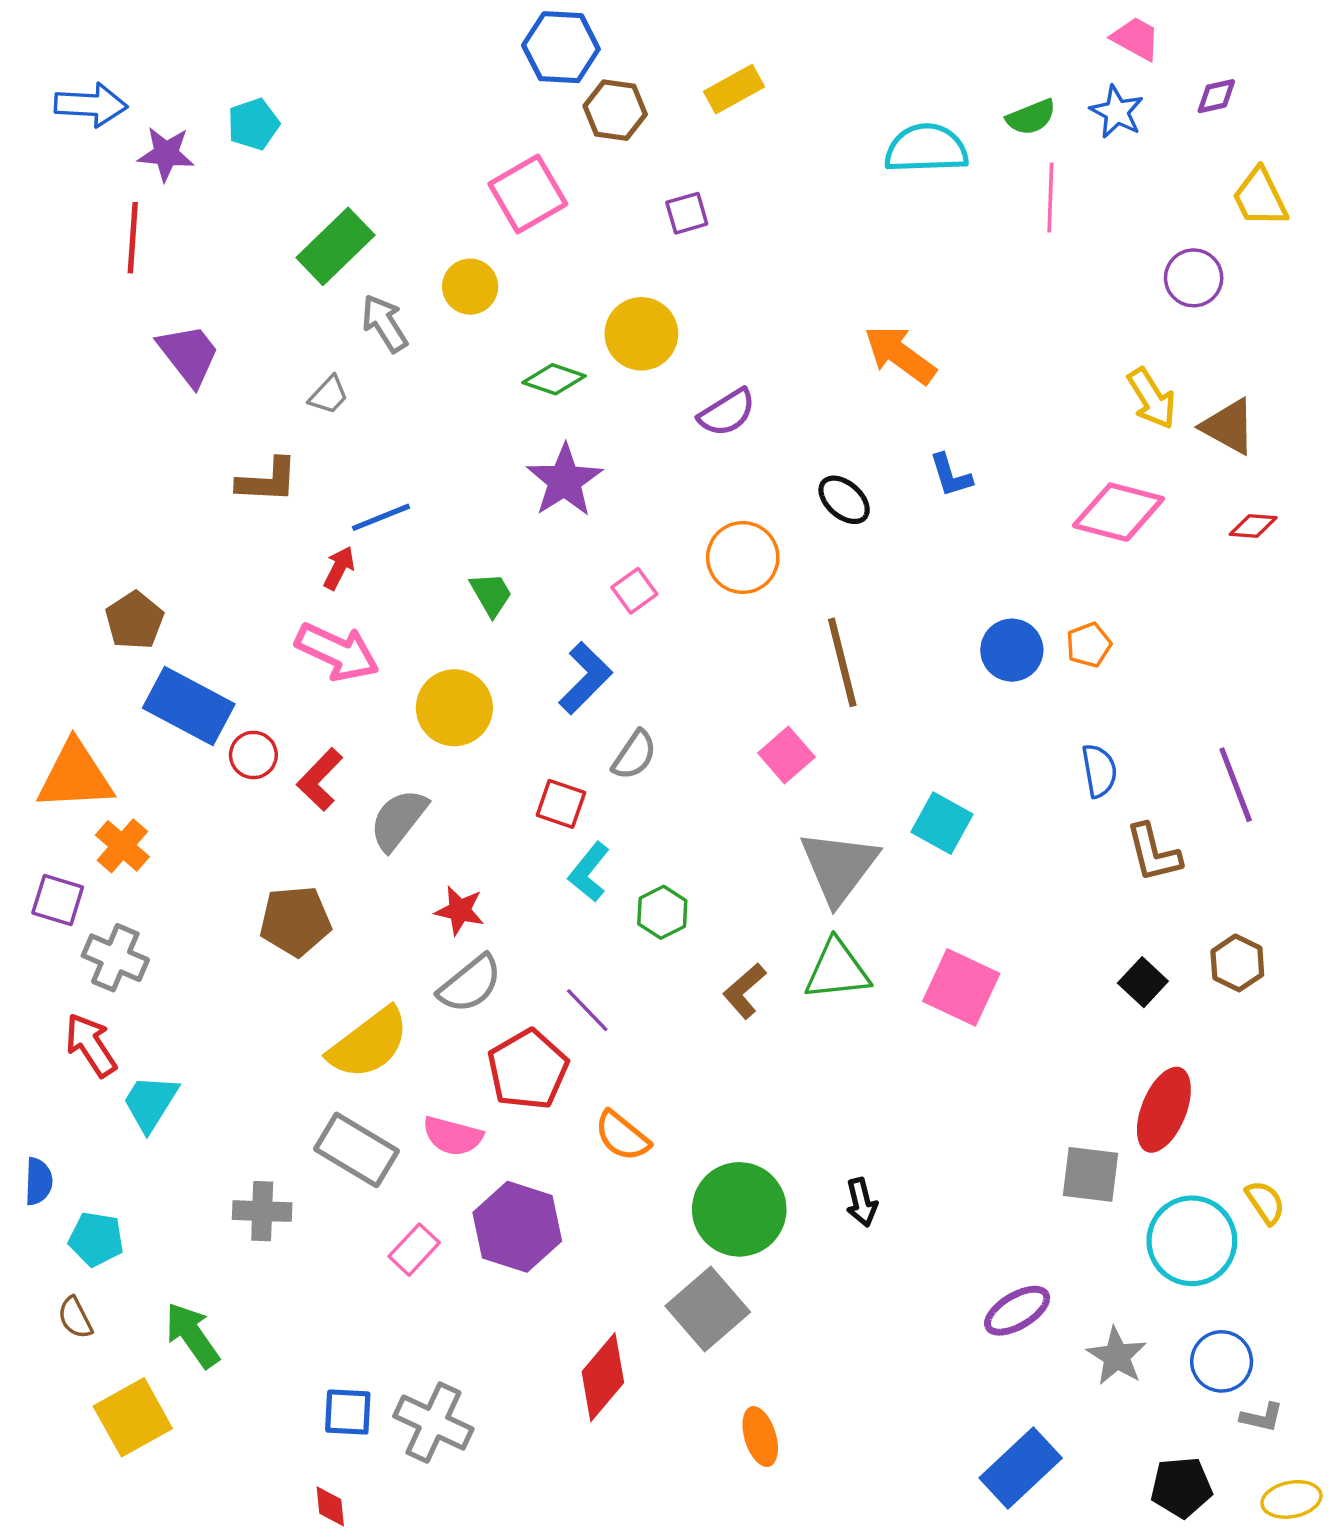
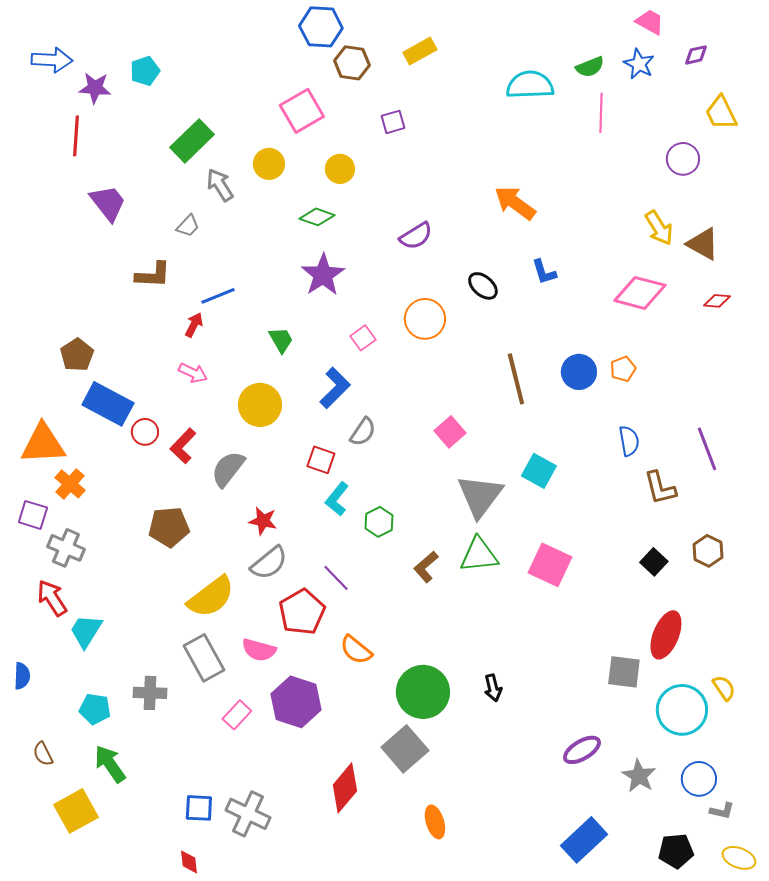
yellow circle: (641, 334) -> (340, 169), moved, size x0.7
pink arrow: (337, 652) -> (193, 373), size x0.6
brown line: (842, 662) -> (516, 379), moved
gray rectangle: (357, 1150) -> (204, 658), turned 30
cyan pentagon: (96, 1239) -> (95, 709), moved
yellow ellipse: (1291, 1499) -> (739, 858), turned 32

